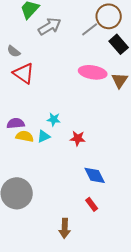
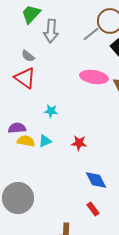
gray arrow: (50, 26) -> (51, 31), turned 125
gray semicircle: (14, 51) -> (28, 56), moved
cyan star: (54, 119) -> (51, 111), moved

